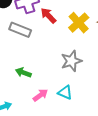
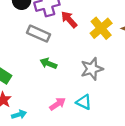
green arrow: (23, 73) -> (48, 63), moved

